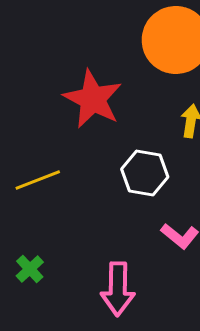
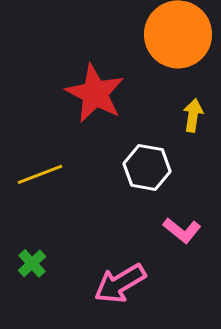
pink arrow: (118, 289) -> (120, 283), turned 58

